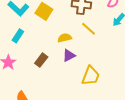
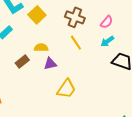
yellow semicircle: (65, 38) -> (41, 48), moved

